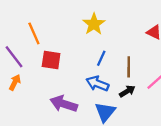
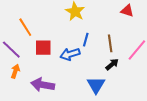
blue arrow: (97, 84) -> (70, 54), moved, turned -30
purple arrow: (64, 104) -> (43, 85), moved

